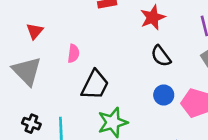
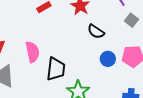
pink semicircle: (74, 54) -> (32, 52), size x1.5

